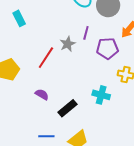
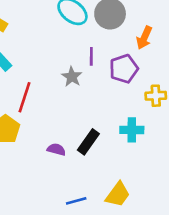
red line: (46, 58) -> (24, 97), moved
black rectangle: (68, 108) -> (88, 142), moved

